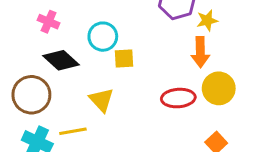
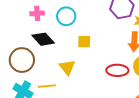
pink cross: (49, 22) -> (37, 13), turned -32
cyan circle: (103, 37) -> (66, 16), moved

